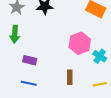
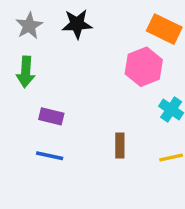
pink hexagon: (80, 43) -> (144, 67), moved

